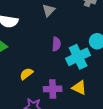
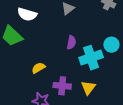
yellow triangle: (79, 88) -> (88, 88), turned 35

